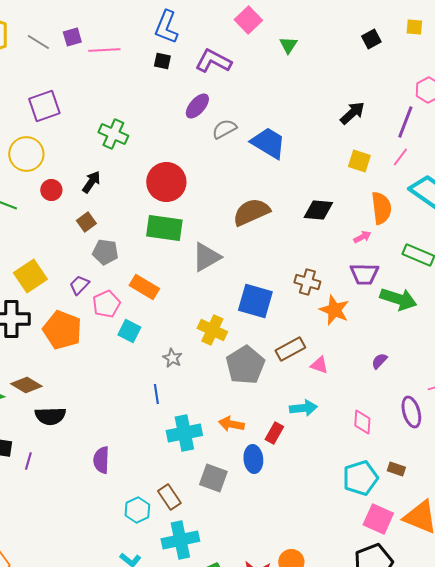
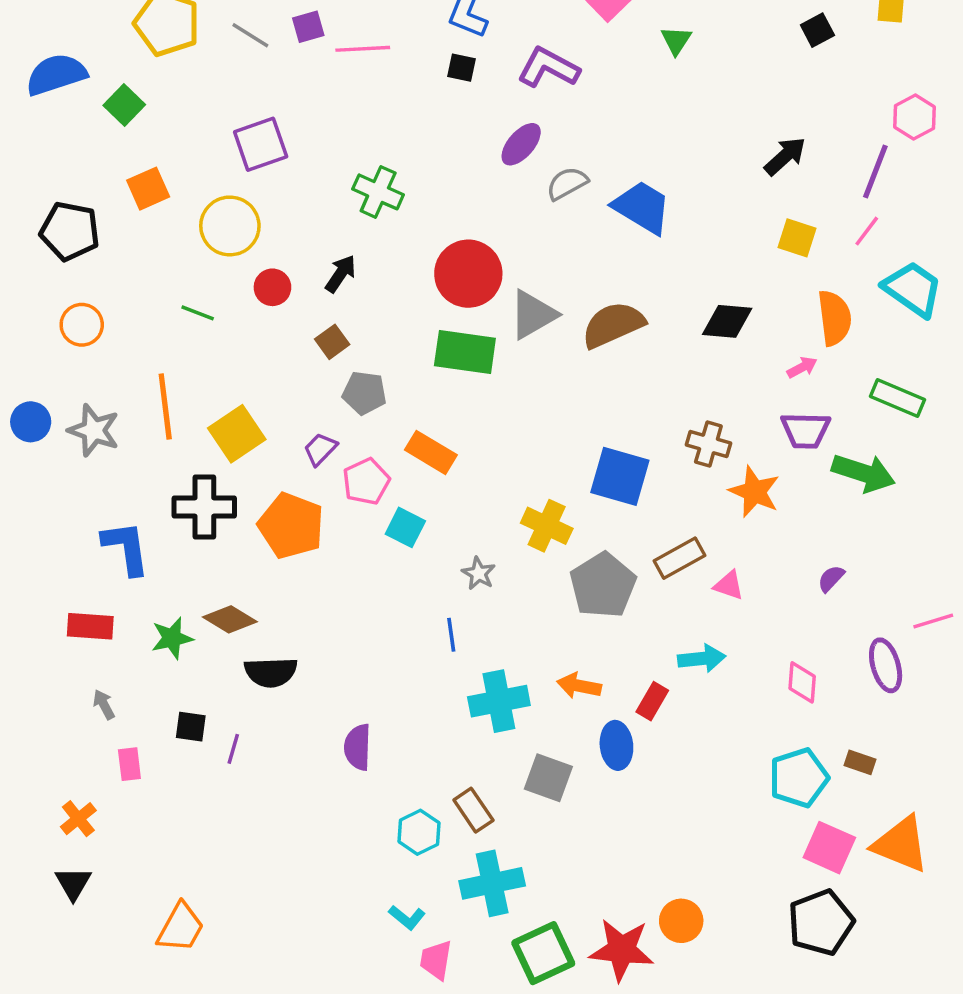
gray triangle: (206, 257) -> (533, 315), moved

